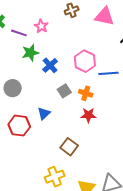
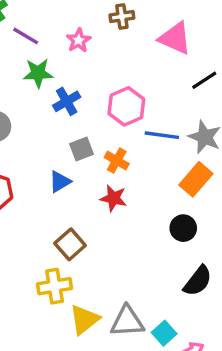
pink star: (41, 26) -> (79, 40), moved
blue triangle: (44, 114) -> (60, 182), moved
yellow cross: (55, 177) -> (55, 286), moved

